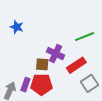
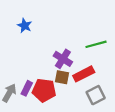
brown square: (42, 64) -> (62, 77), moved

